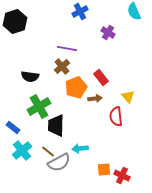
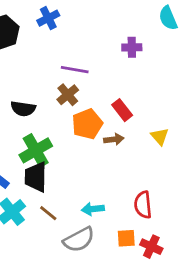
blue cross: (80, 12) -> (48, 18), moved
purple cross: (108, 32) -> (132, 47), turned -32
red semicircle: (116, 116) -> (143, 205), moved
black trapezoid: (56, 126) -> (36, 177), moved
gray semicircle: (59, 162) -> (79, 240), moved

